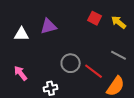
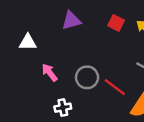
purple triangle: (49, 26) -> (71, 21), moved
pink arrow: (21, 73) -> (50, 73), moved

